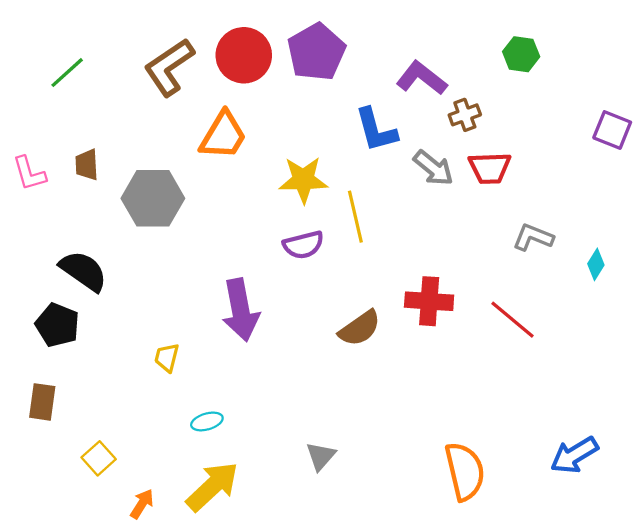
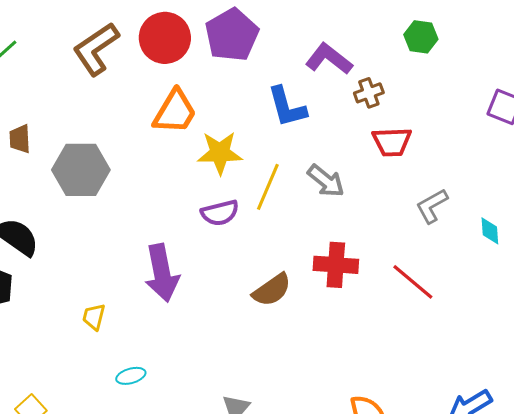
orange trapezoid: (223, 135) -> (175, 112), moved
gray arrow: (433, 168) -> (326, 181), moved
yellow line: (355, 217) -> (268, 187), turned 36
gray L-shape: (533, 237) -> (432, 206), turned -51
cyan diamond: (596, 264) -> (490, 231), turned -36

